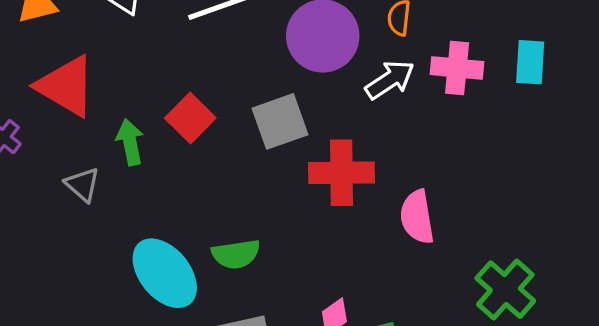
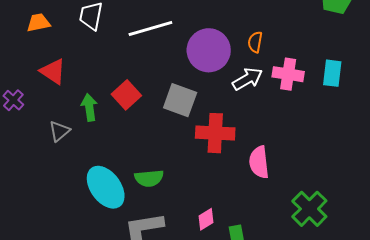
red triangle: (66, 86) -> (53, 71), size x0.7
gray square: (280, 121) -> (180, 100), turned 36
gray triangle: (83, 185) -> (59, 131), turned 35

